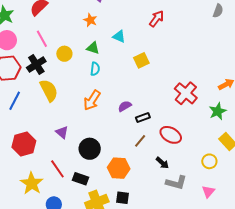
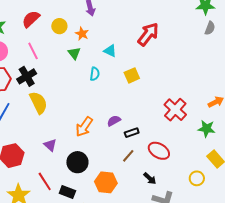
red arrow: (156, 19) -> (148, 34), size x1.4
green triangle: (93, 48) -> (74, 53), moved, turned 32
yellow circle: (64, 54) -> (59, 26), moved
cyan semicircle: (95, 69) -> (95, 74), moved
orange arrow: (92, 100) -> (84, 127), moved
green star: (218, 111) -> (207, 129), turned 30

